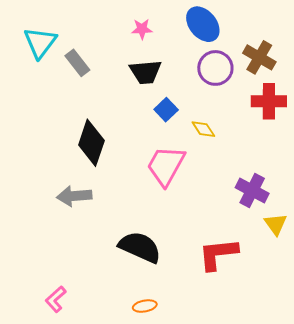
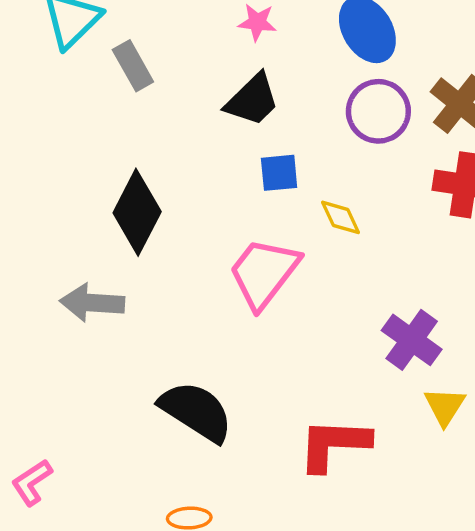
black trapezoid: (145, 72) -> (252, 100), turned -48
blue square: (166, 110) -> (279, 173), turned 30

